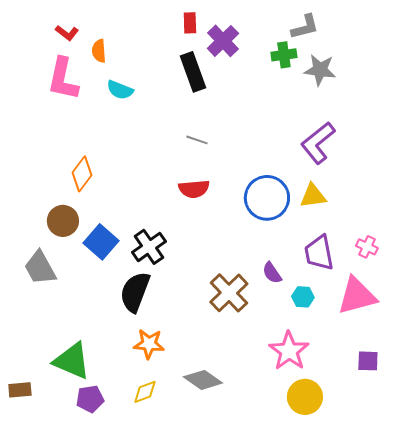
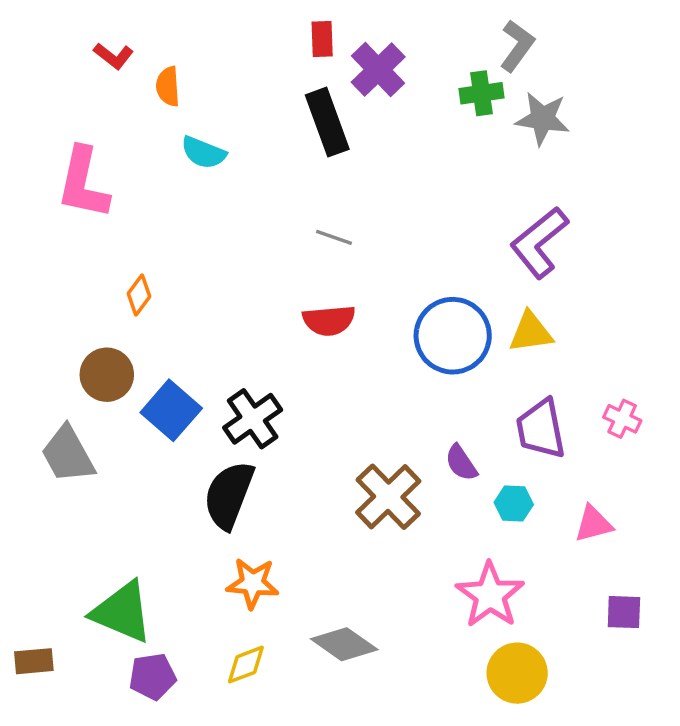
gray L-shape: (305, 27) -> (517, 46), turned -40
pink L-shape: (63, 79) -> (83, 183), moved
orange diamond: (82, 174) -> (139, 295), size x0.7
pink triangle: (357, 296) -> (593, 524), moved, size x0.6

